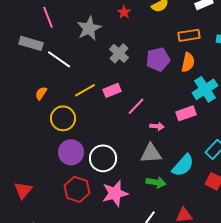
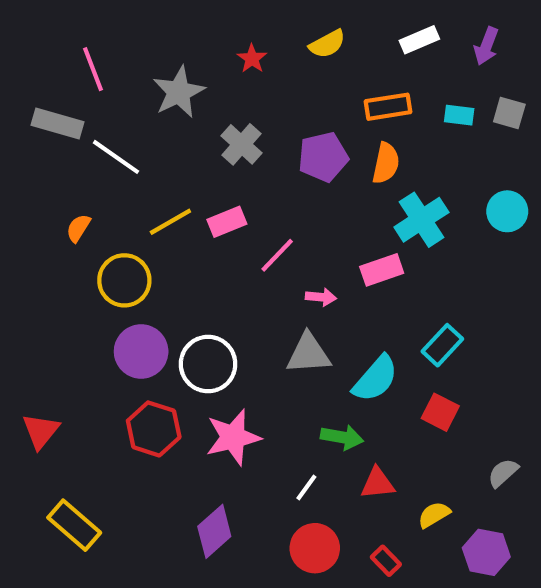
green arrow: (156, 182) -> (342, 437), moved

